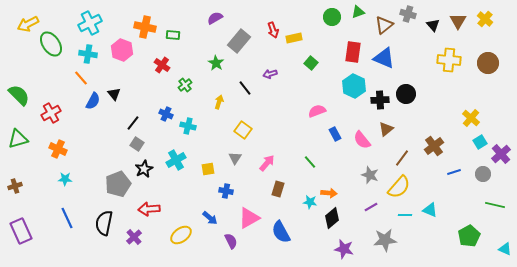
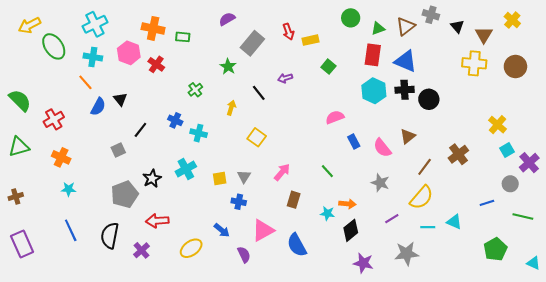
green triangle: (358, 12) -> (378, 28), moved
brown triangle: (458, 21) -> (484, 35), moved
red cross: (162, 65) -> (156, 64), moved
black cross: (380, 100) -> (405, 90), moved
gray square: (137, 144) -> (118, 150), moved, turned 32
gray triangle: (235, 158) -> (244, 176), moved
blue line: (454, 172) -> (487, 203), moved
gray star: (370, 175) -> (380, 183), moved

